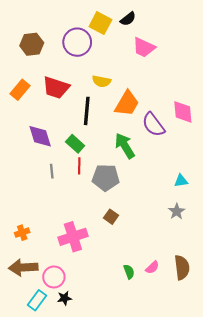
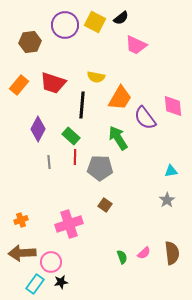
purple circle: (77, 42) -> (65, 25), moved
purple diamond: (40, 136) -> (38, 129), turned 45

